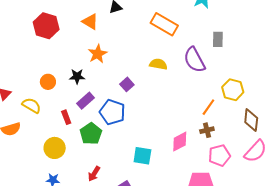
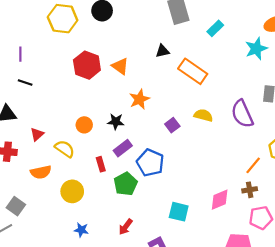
orange triangle: (90, 22) -> (120, 66), moved
orange rectangle: (164, 24) -> (193, 71), moved
purple square: (127, 84) -> (172, 125), moved
yellow circle: (55, 148) -> (72, 191), moved

